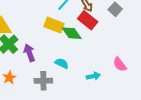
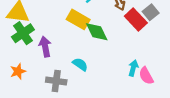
red rectangle: (88, 20) -> (136, 19), moved
cyan arrow: (93, 76) -> (133, 68), moved, turned -72

